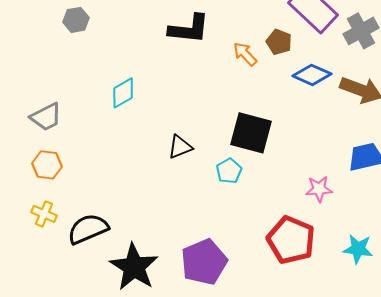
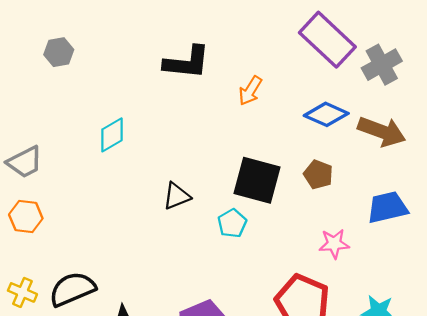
brown pentagon: (279, 42) -> (318, 175), moved
orange arrow: (245, 54) -> (250, 91), turned -104
yellow cross: (44, 214) -> (22, 292), moved

